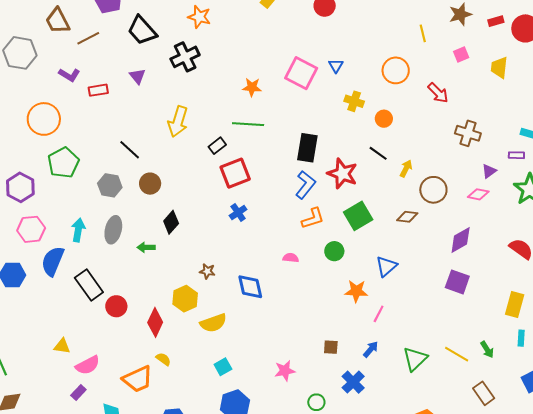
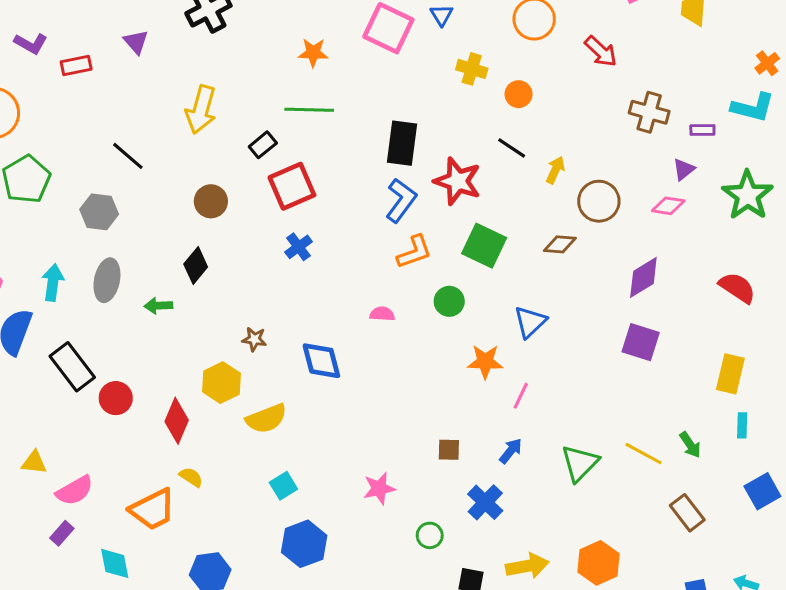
purple rectangle: (516, 155) -> (702, 130), moved
brown circle: (150, 184) -> (211, 201), moved
green square: (358, 216) -> (484, 246), turned -32

